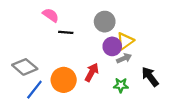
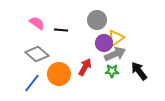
pink semicircle: (51, 15) -> (37, 23), moved
gray arrow: (124, 58) -> (115, 54), size x1.5
gray diamond: (25, 67) -> (37, 54), moved
green star: (121, 85) -> (112, 71), moved

